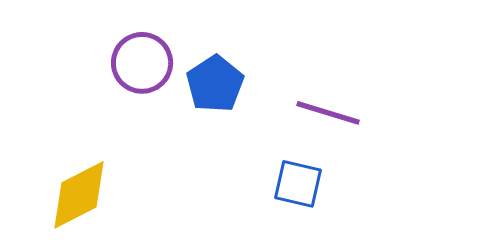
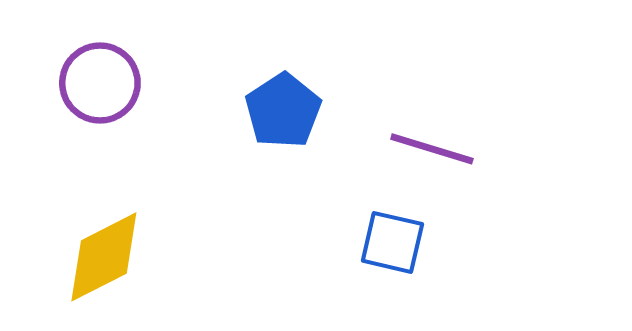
purple circle: (142, 63) -> (100, 83), moved

